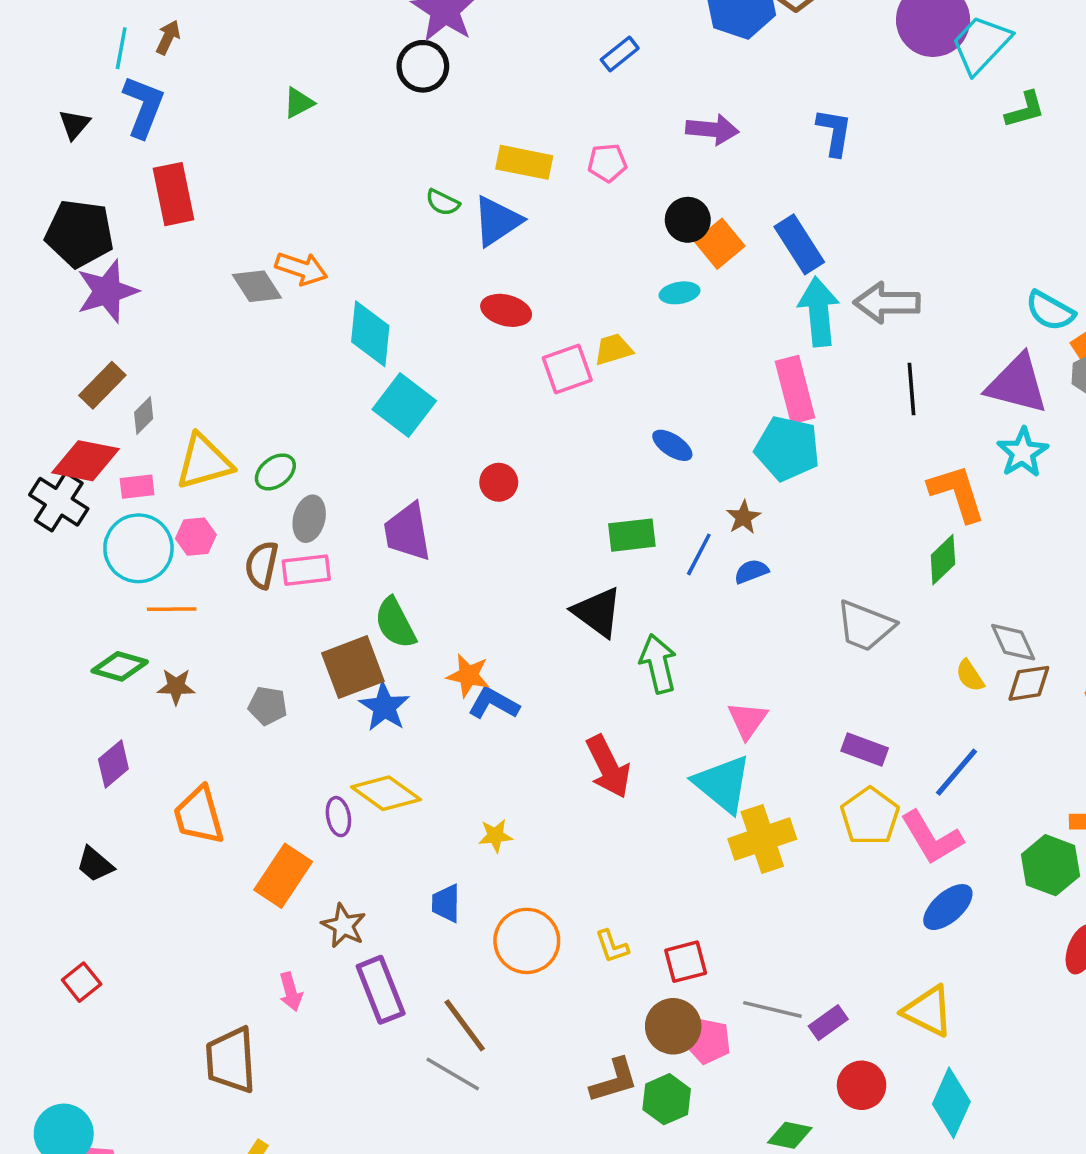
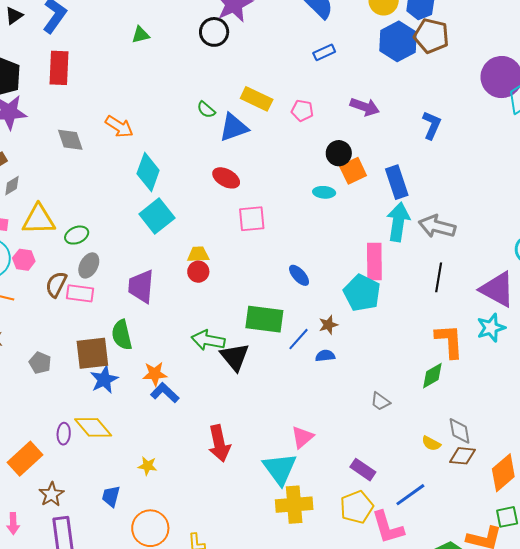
gray diamond: (257, 286) -> (70, 140), moved
yellow trapezoid: (613, 349) -> (198, 254), moved
green rectangle: (632, 535) -> (264, 319), size x1.4
gray trapezoid: (865, 626) -> (380, 401), size x0.6
green arrow: (658, 664) -> (208, 340), moved, turned -80
orange star: (468, 675) -> (155, 374), turned -30
yellow semicircle: (970, 676) -> (431, 443), turned -42

